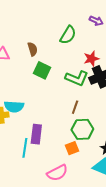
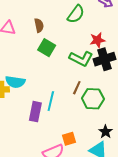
green hexagon: (82, 129) -> (93, 99), moved
cyan line: (25, 148) -> (51, 101), moved
orange square: (72, 148) -> (69, 139), moved

